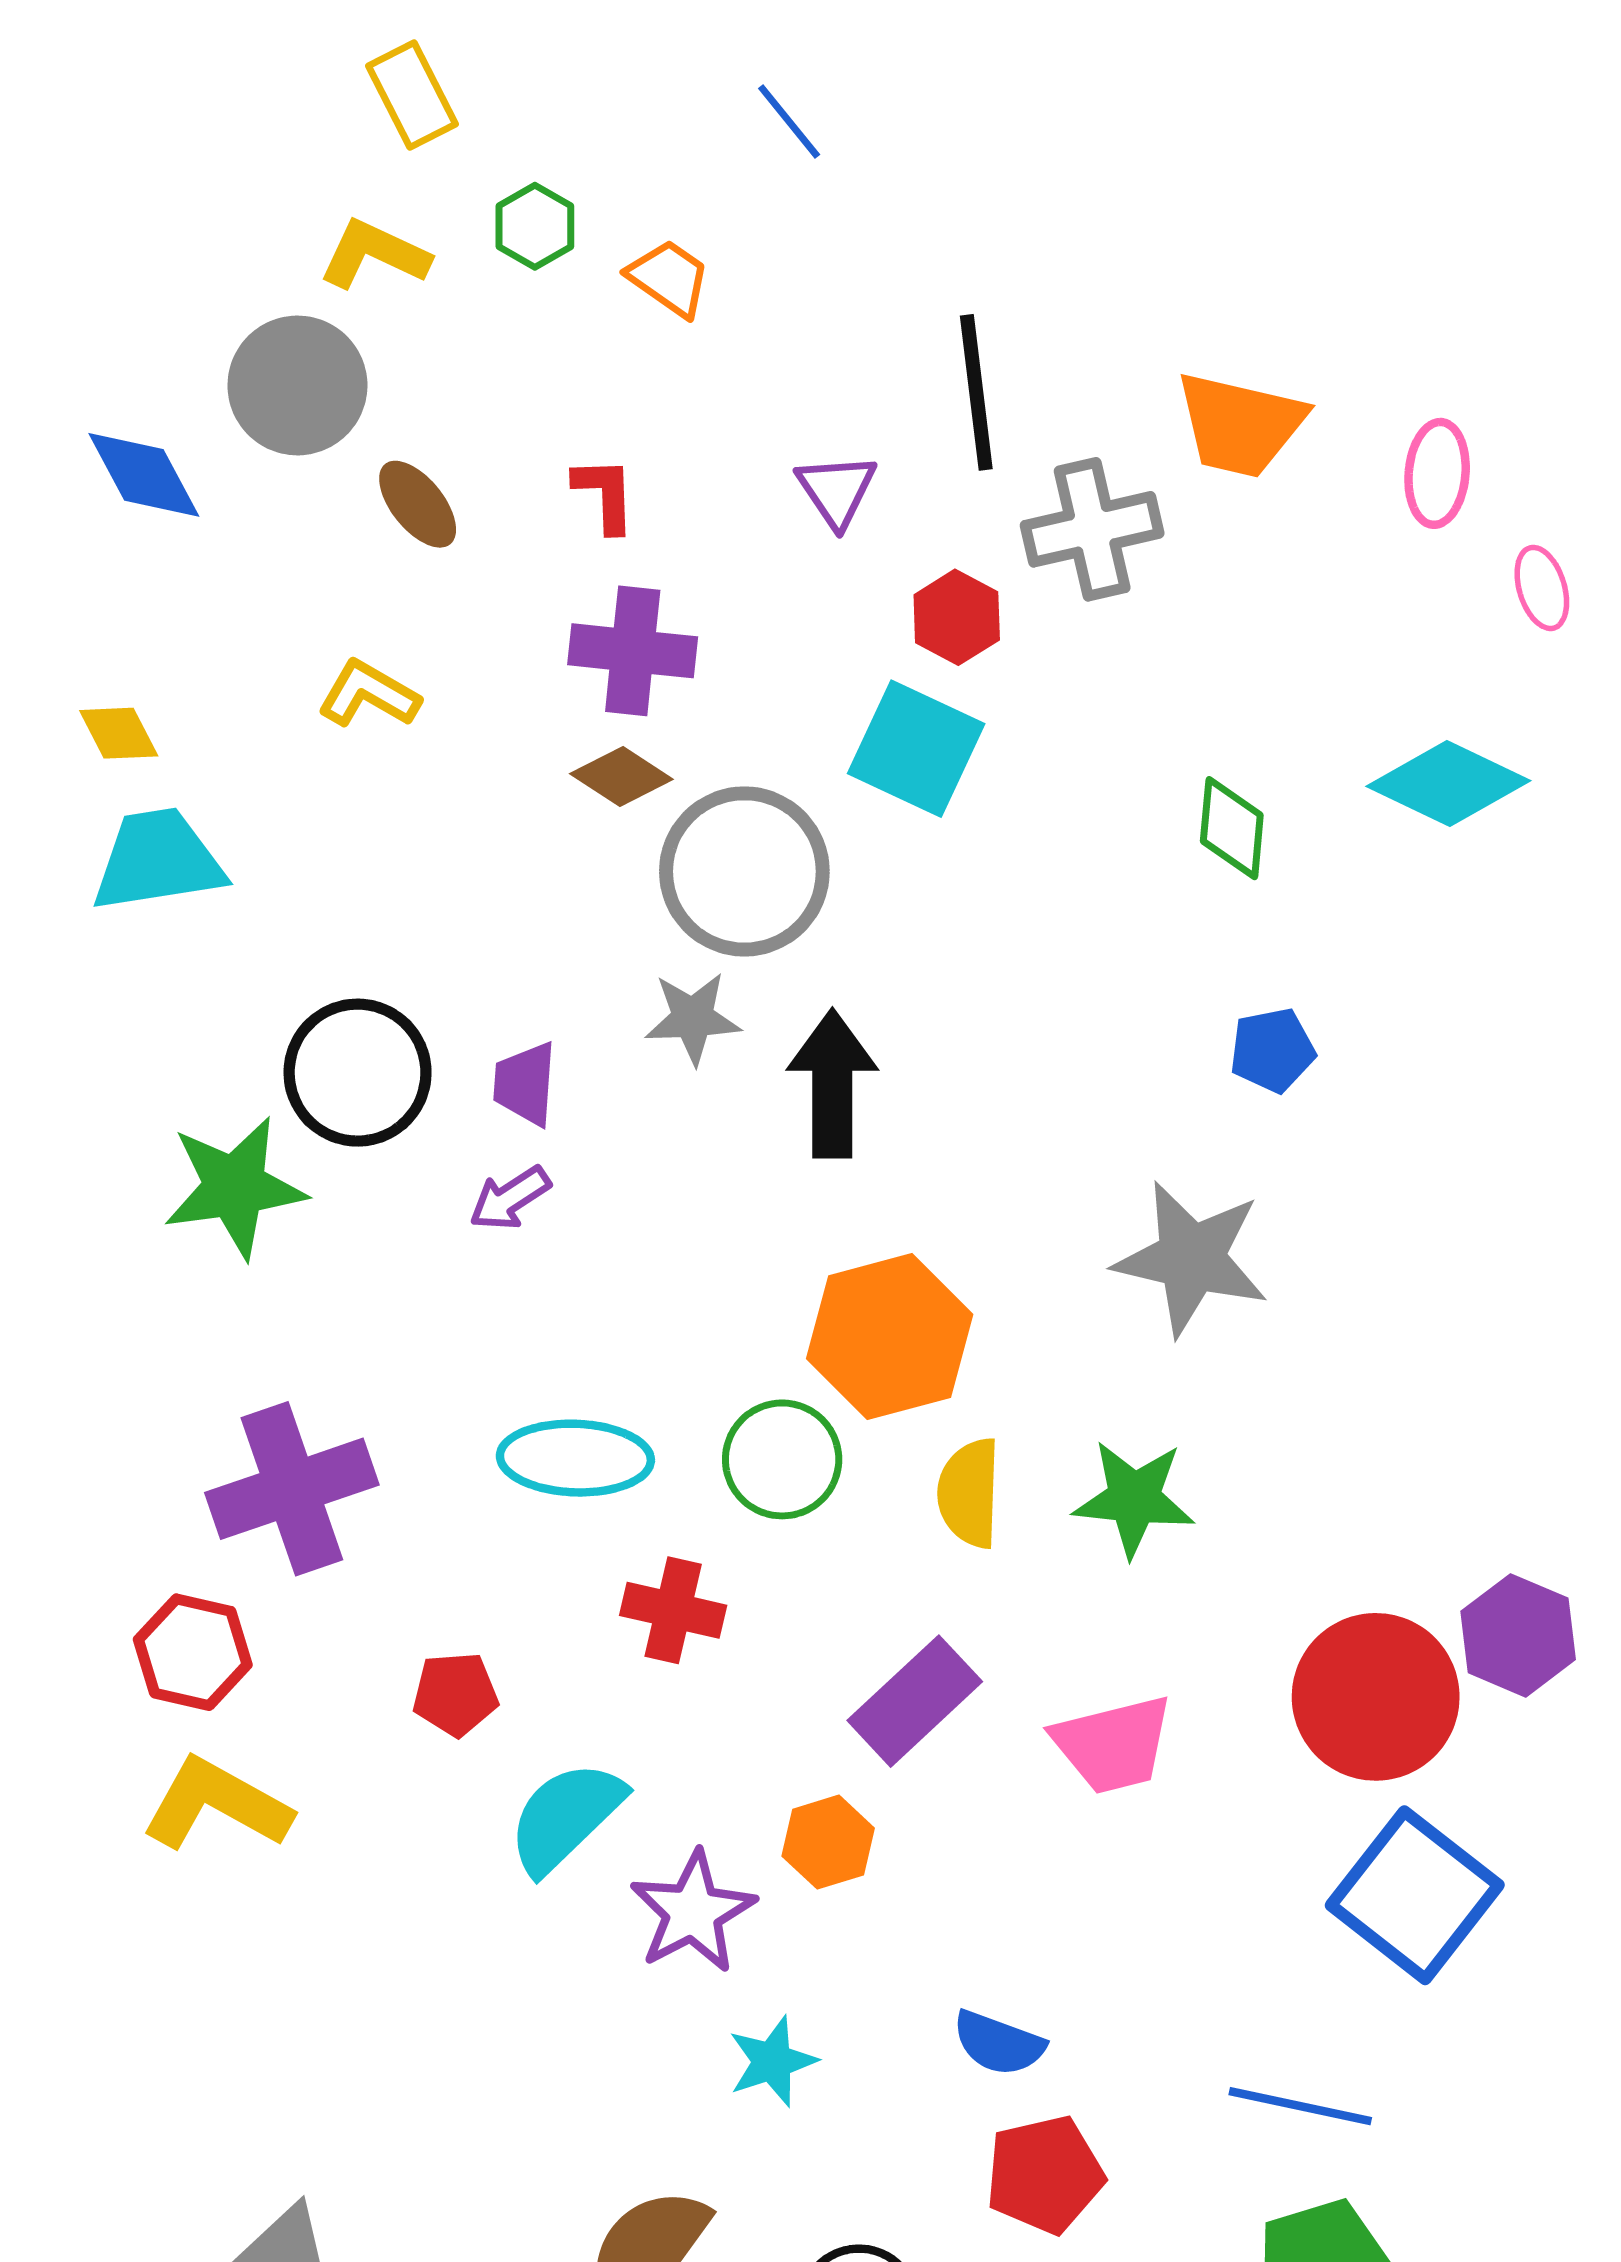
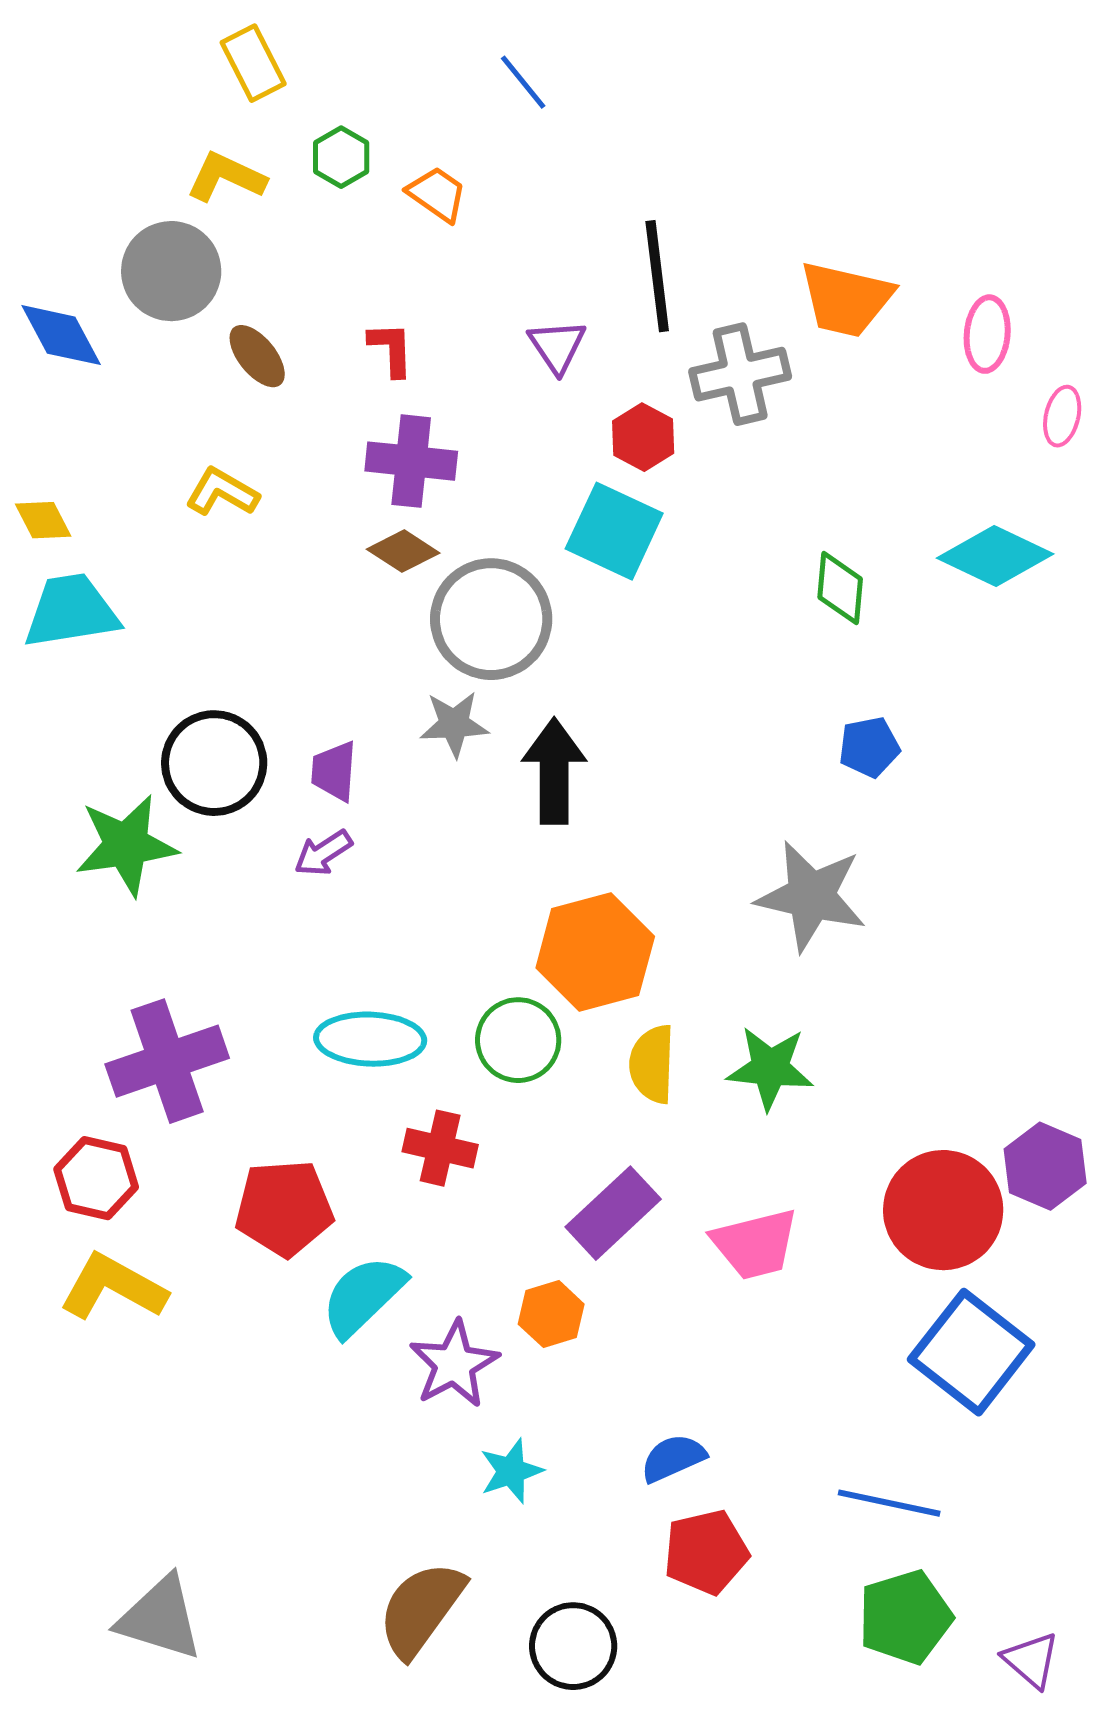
pink ellipse: (1542, 588) -> (1062, 416), turned 30
red pentagon: (455, 1694) -> (284, 1208), size x1.6
blue semicircle: (999, 2043) -> (673, 1458), turned 136

